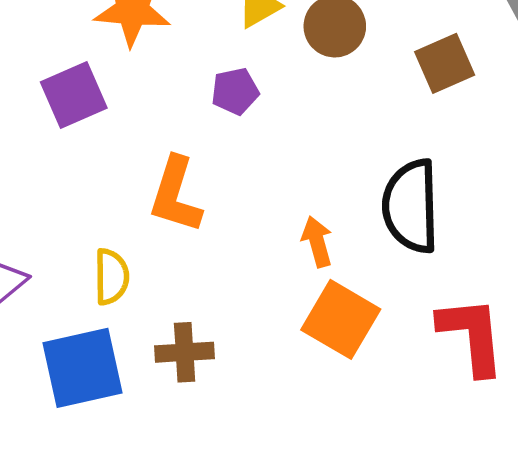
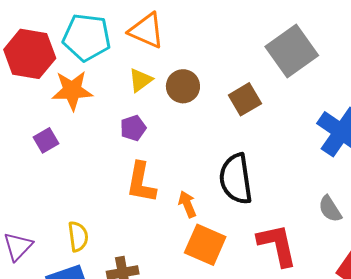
purple square: (74, 95) -> (46, 140), size x0.7
orange L-shape: (176, 195) -> (141, 182), moved

